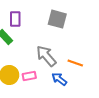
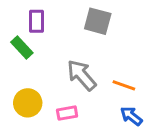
pink rectangle: (29, 76) -> (67, 113), moved
blue arrow: (59, 79) -> (131, 116), moved

